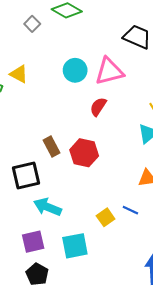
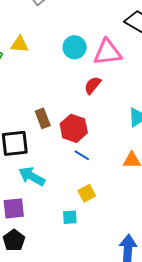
yellow triangle: (19, 74) -> (20, 44), turned -30
blue line: (130, 210) -> (82, 155), moved
cyan square: (75, 246) -> (70, 217), moved, size x0.6

